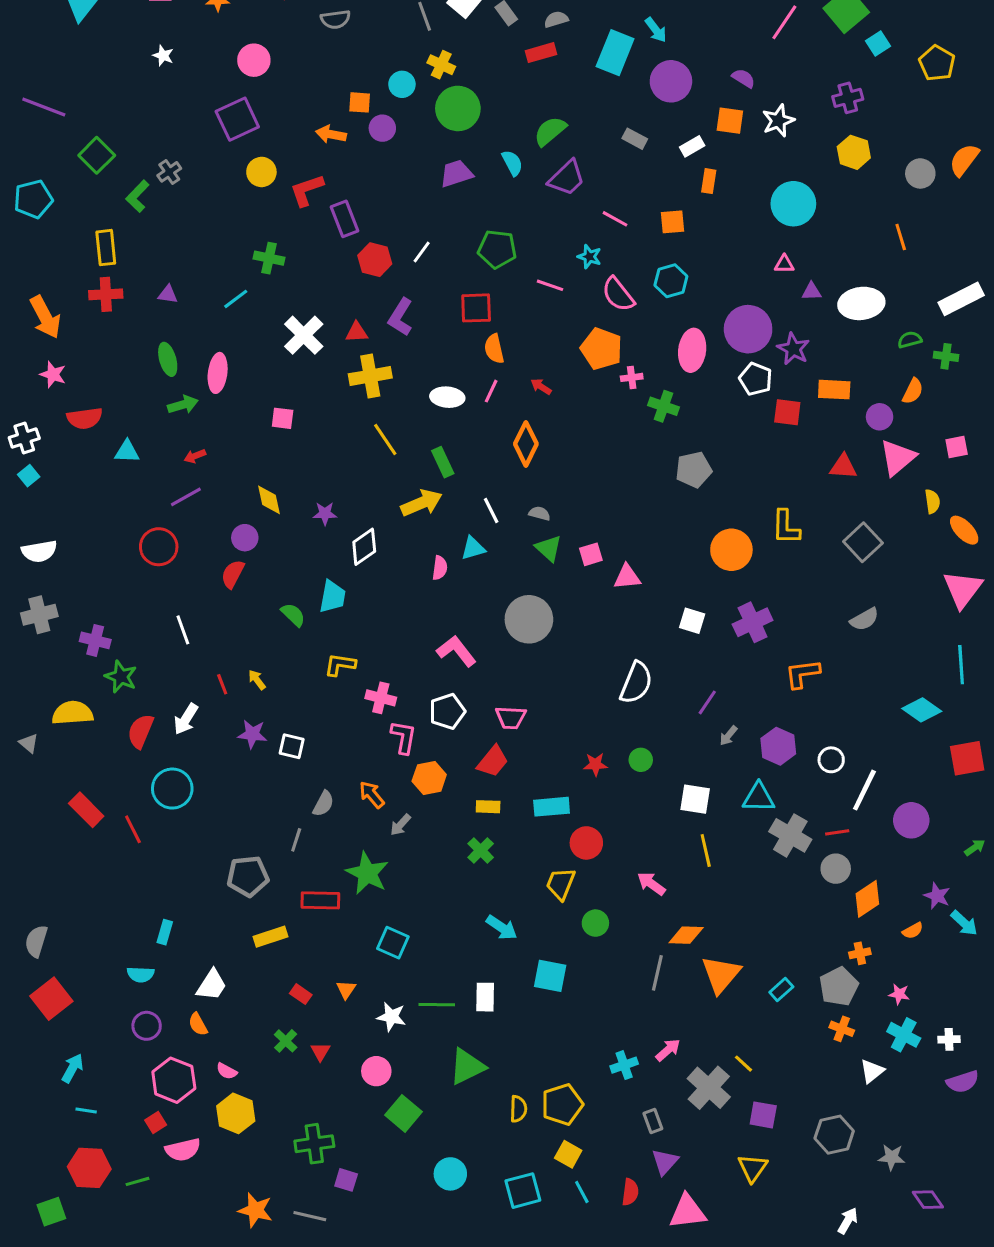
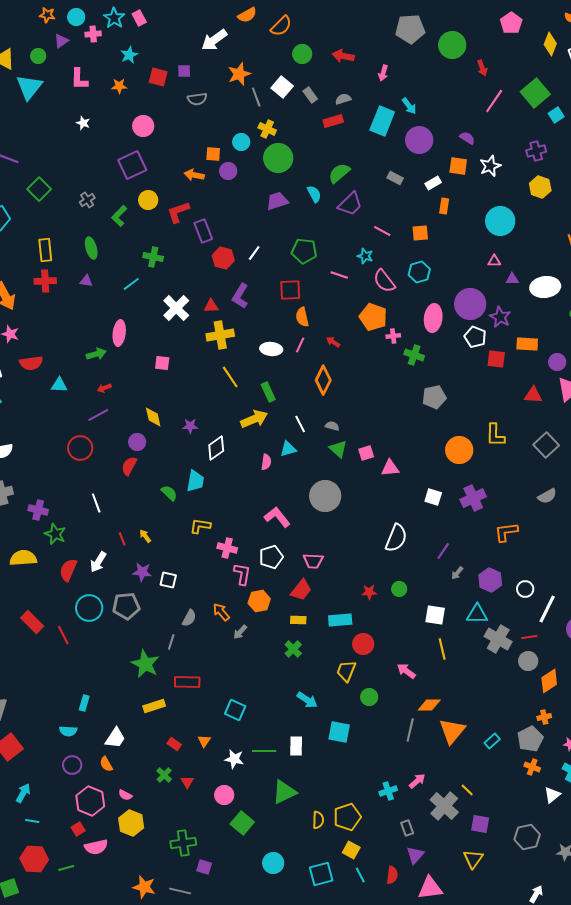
green L-shape: (138, 196) -> (119, 216), moved
green ellipse: (168, 359) -> (91, 248), moved
green star: (367, 873) -> (145, 664), moved
gray pentagon: (248, 876) -> (126, 606), moved

